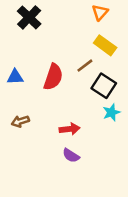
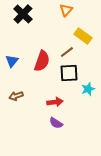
orange triangle: (100, 12) -> (66, 10), moved
blue triangle: (15, 77) -> (12, 61), turned -48
black square: (104, 86) -> (69, 73), moved, turned -36

